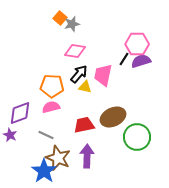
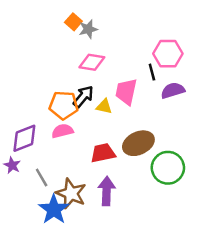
black line: (124, 59) -> (152, 72), turned -48
purple semicircle: (141, 61) -> (173, 90), moved
black arrow: (79, 74) -> (83, 97), moved
gray line: (46, 135) -> (42, 178), moved, turned 35

